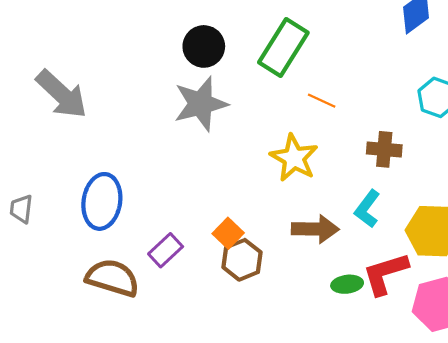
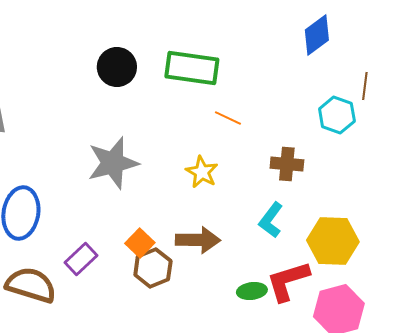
green rectangle: (283, 48) -> (192, 68), turned 66
gray star: (201, 104) -> (113, 163), moved
yellow star: (294, 158) -> (202, 172), size x0.7
brown arrow: (315, 229) -> (198, 240), moved

